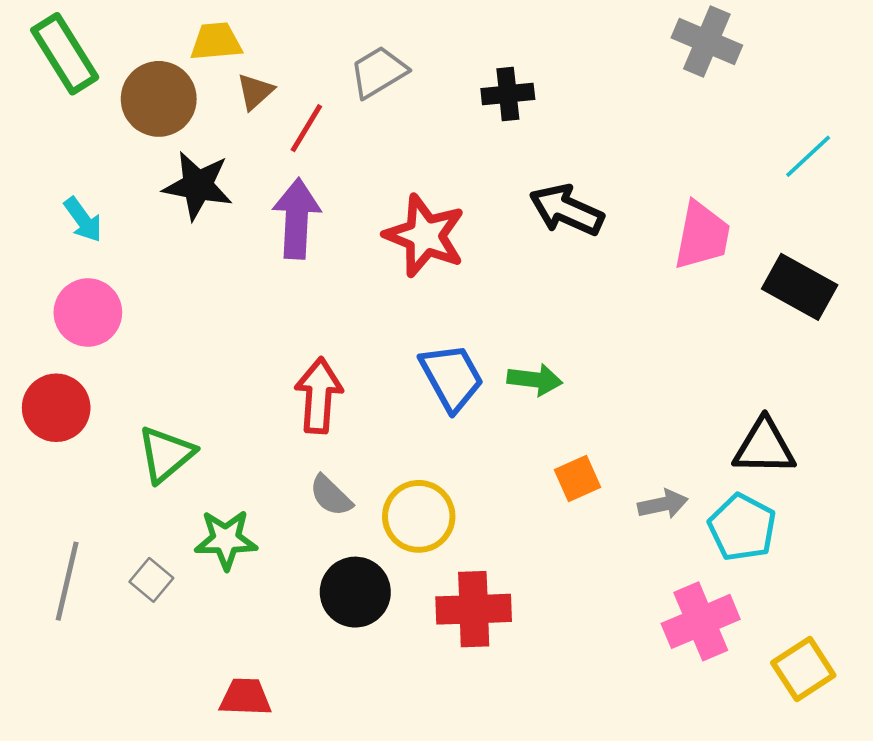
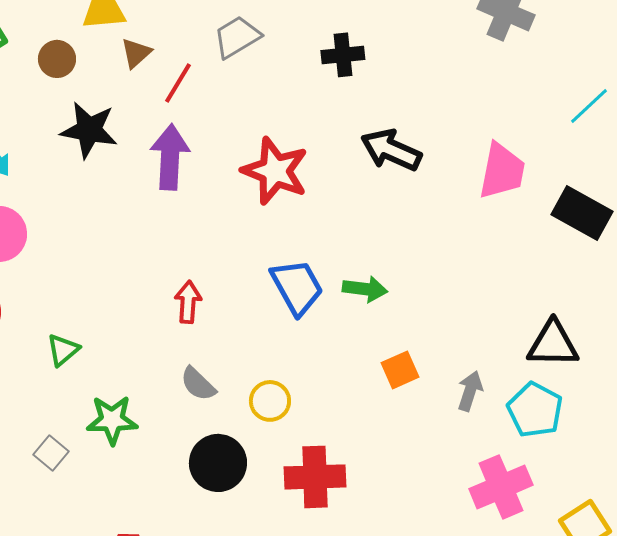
brown circle: (159, 99) -> (57, 59), size x0.6
red arrow: (319, 396) -> (188, 302), size x0.7
green triangle: (166, 454) -> (63, 350), size x0.7
gray arrow: (663, 504) -> (470, 391), turned -60
yellow circle: (419, 516) -> (270, 401), size x0.7

